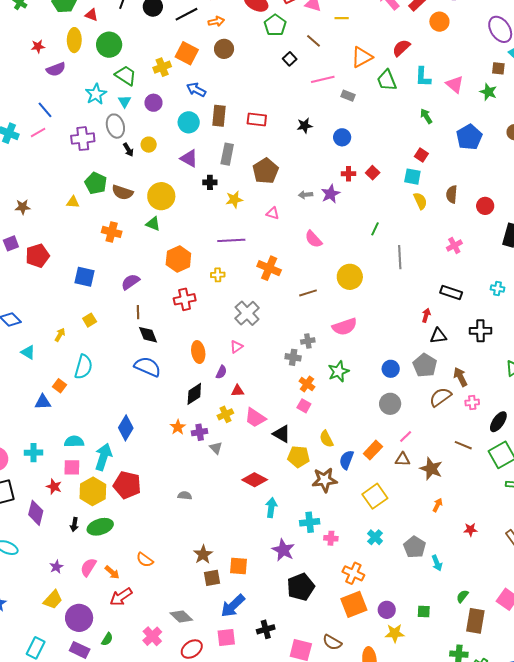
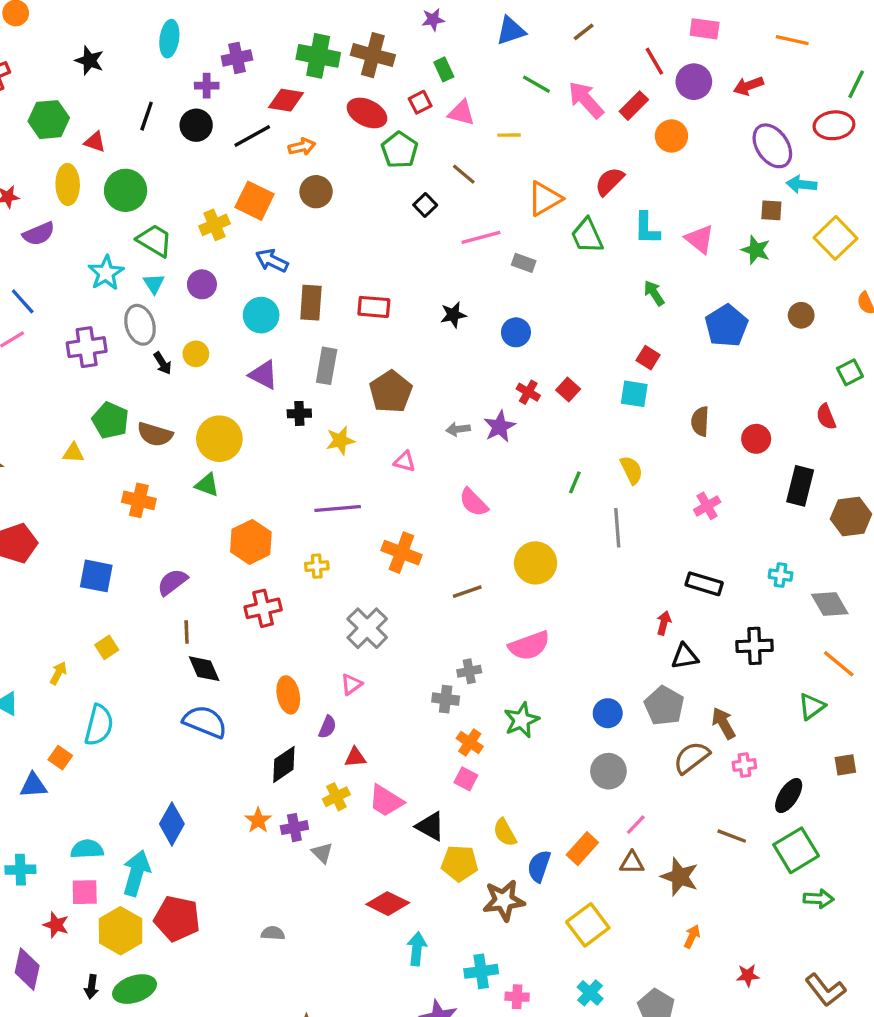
red cross: (348, 174) -> (528, 392), turned 32
yellow semicircle: (420, 201) -> (631, 470), moved

